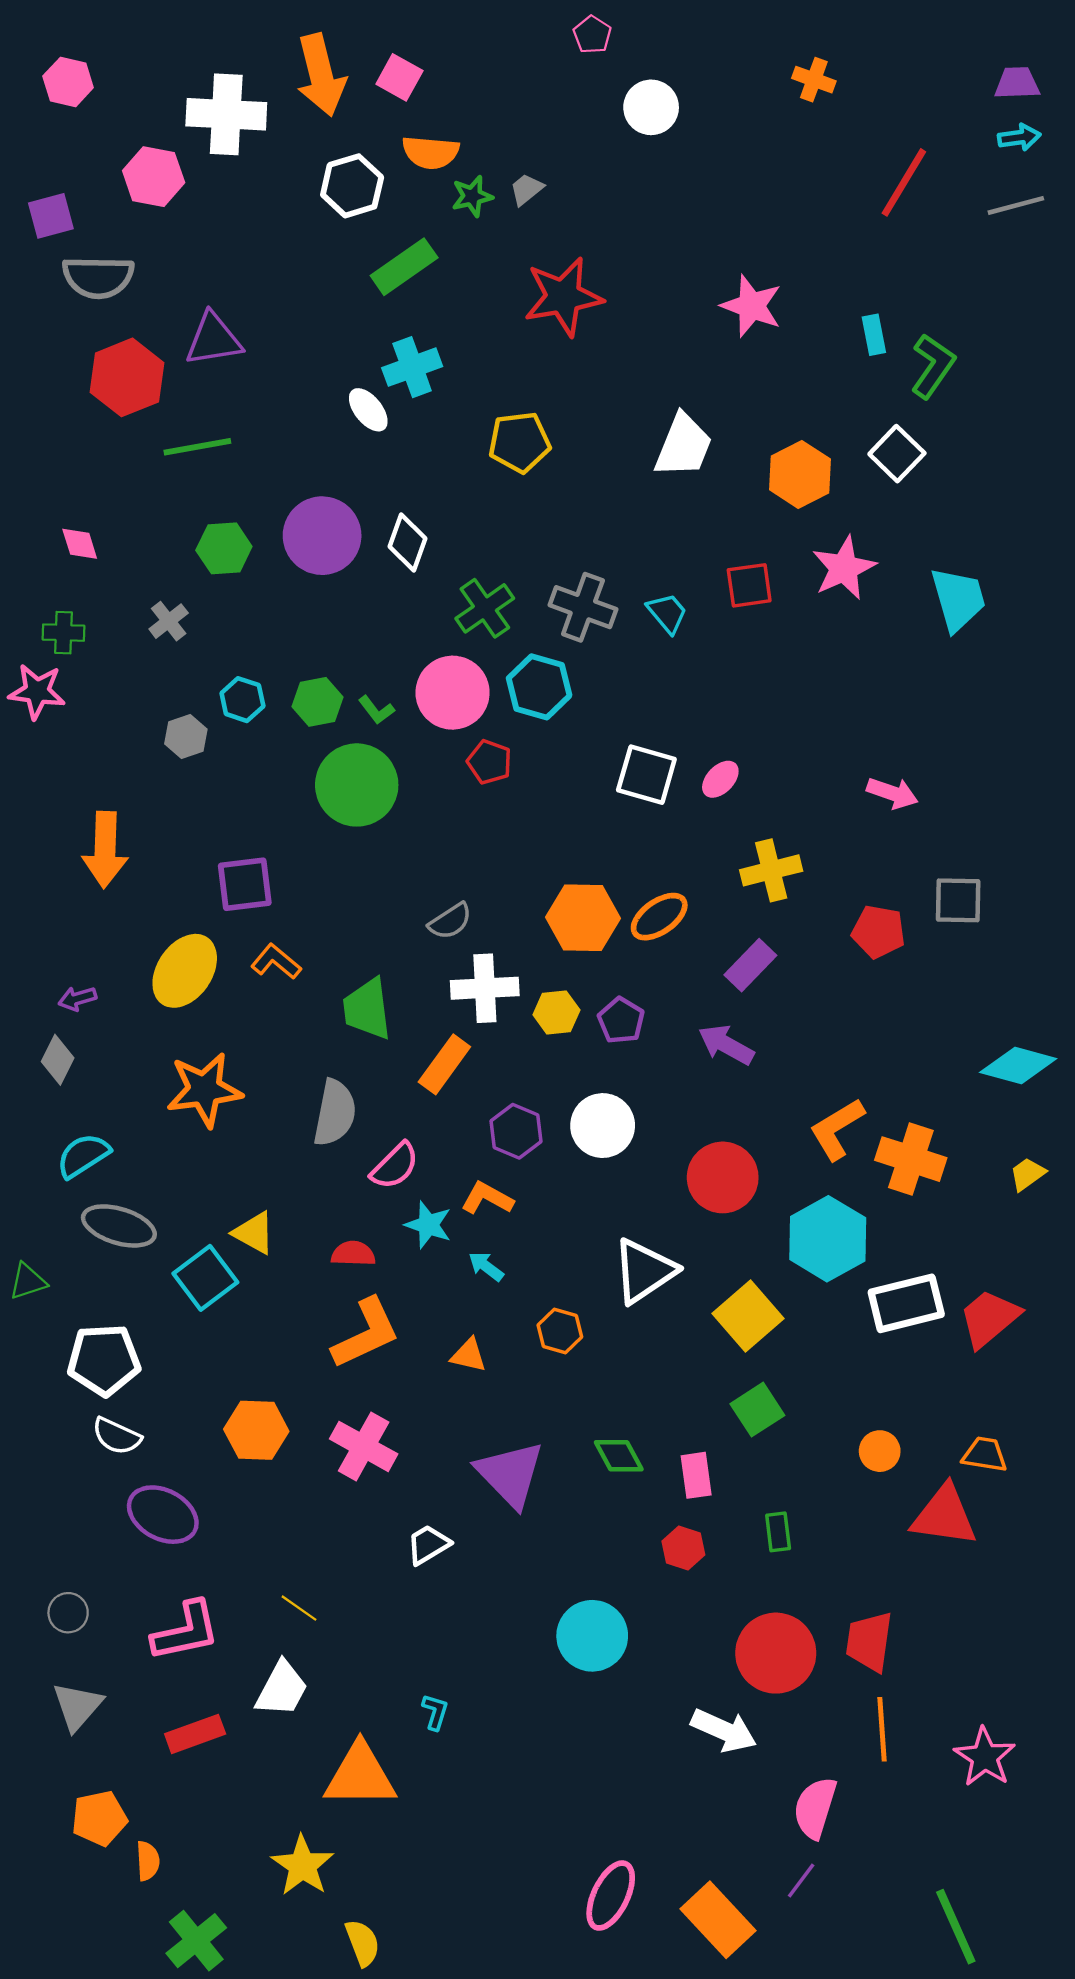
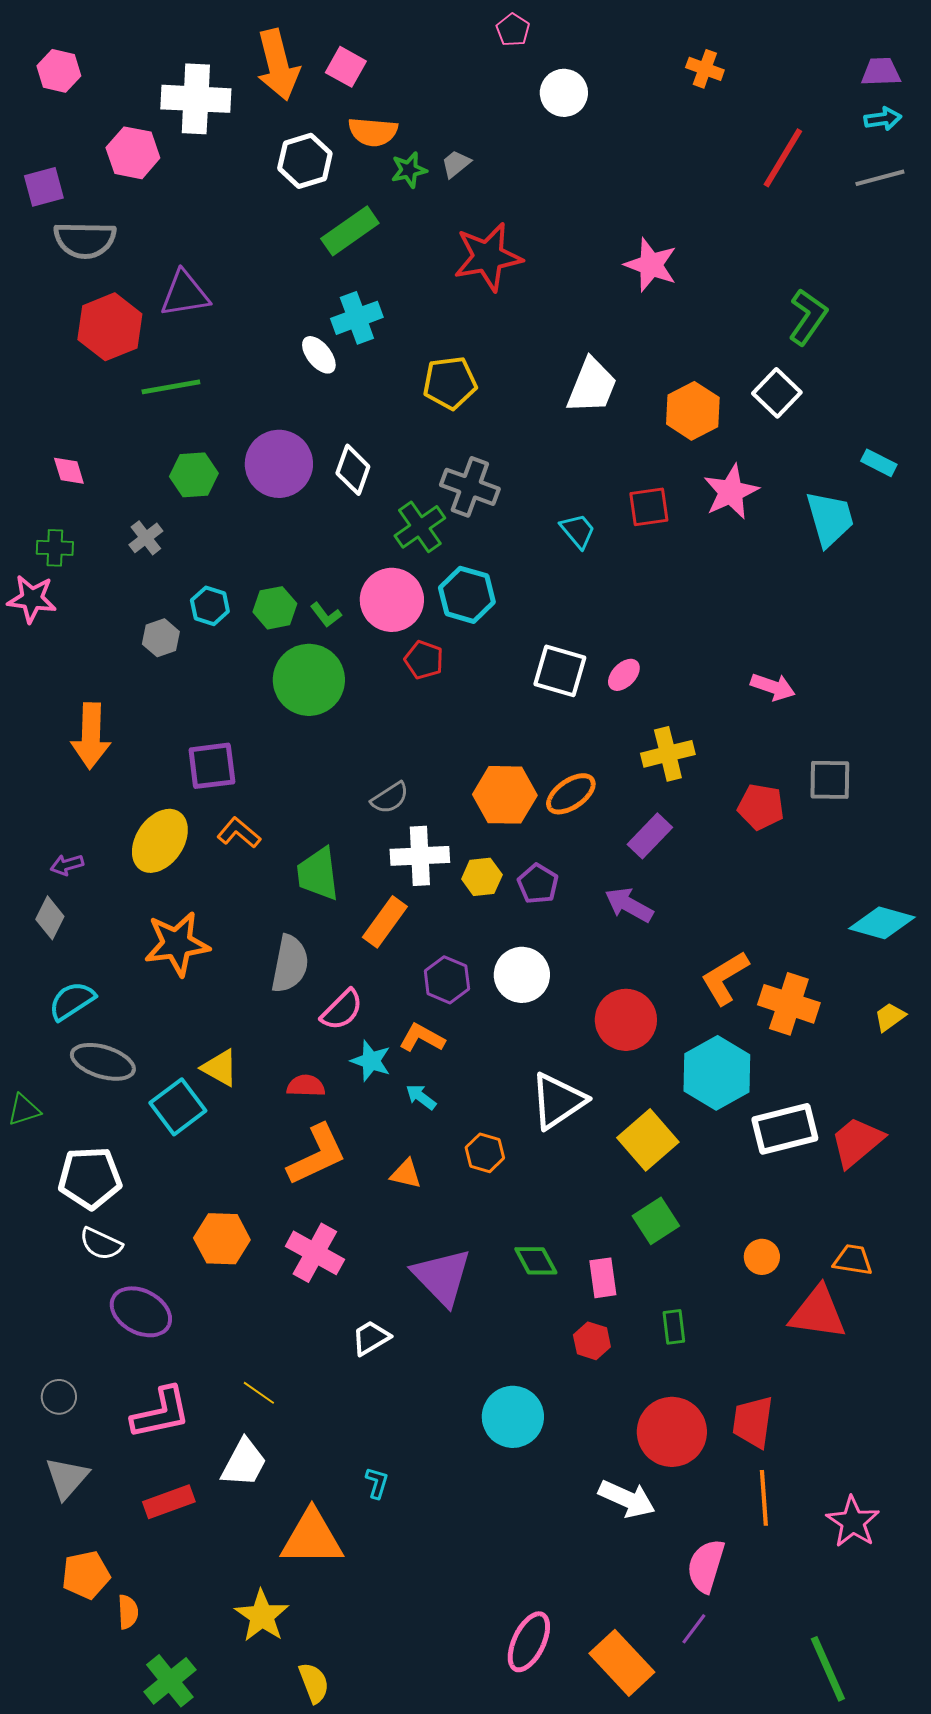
cyan rectangle: (874, 335) -> (879, 463), moved, turned -52
gray cross: (583, 607) -> (470, 487), moved

